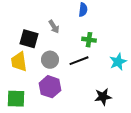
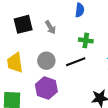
black square: (29, 39) -> (23, 24), moved, turned -30

